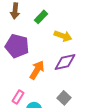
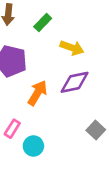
gray square: (64, 98) -> (96, 130), moved

